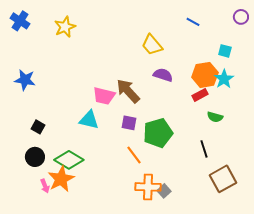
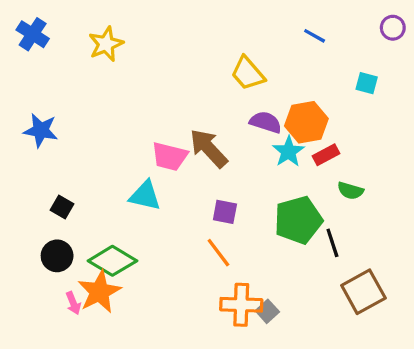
orange hexagon: (205, 75) -> (306, 122), moved
cyan star: (224, 79) -> (288, 152), moved
purple square: (129, 123) -> (225, 212), moved
green pentagon: (158, 133) -> (298, 220), moved

